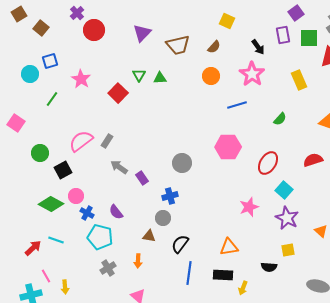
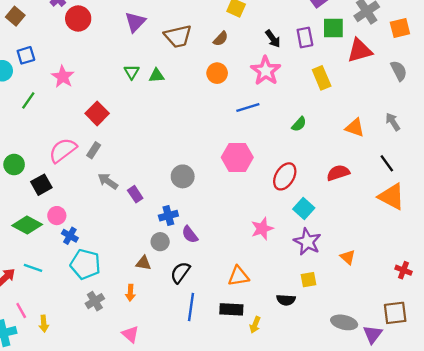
purple rectangle: (283, 35) -> (305, 37), moved
red square: (118, 93) -> (97, 113), moved
purple semicircle: (116, 212) -> (190, 235), moved

